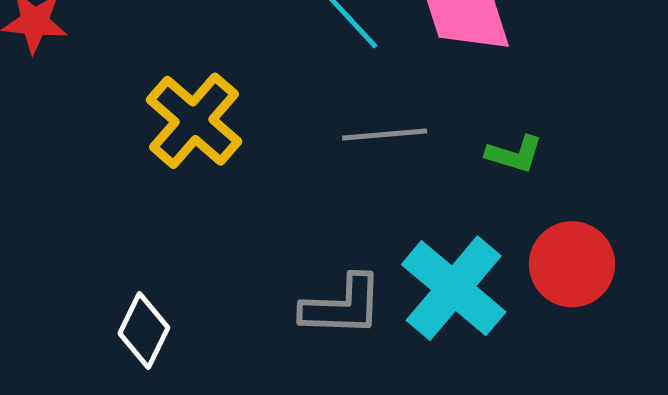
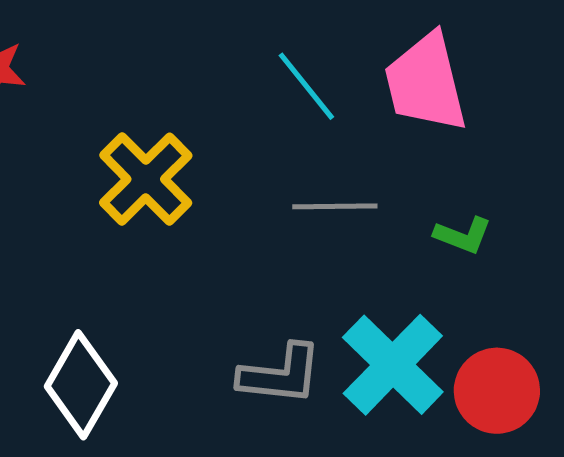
red circle: (572, 264) -> (497, 391), moved
white diamond: (144, 330) -> (81, 385), size x1.4

